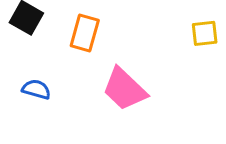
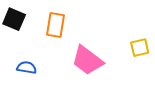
yellow square: (205, 33) -> (140, 48), moved

